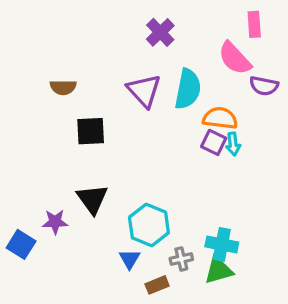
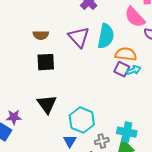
brown semicircle: (63, 87) -> (41, 35), moved
cyan arrow: (233, 144) -> (134, 70), turned -104
purple star: (55, 222) -> (14, 117), moved

